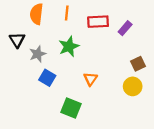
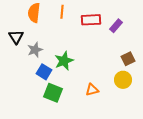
green star: (69, 46) -> (64, 61), moved
orange triangle: (91, 79) -> (92, 90), moved, turned 40
green square: (71, 108) -> (53, 93), moved

